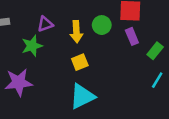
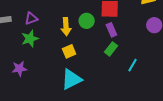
purple triangle: (45, 24) -> (31, 18), moved
green rectangle: (155, 51) -> (111, 49), moved
purple star: (19, 82) -> (19, 69), size x0.7

